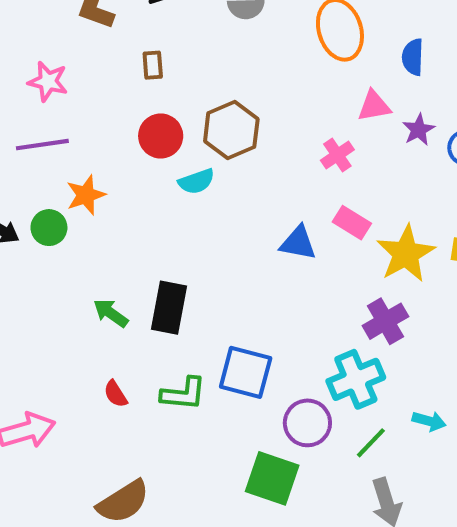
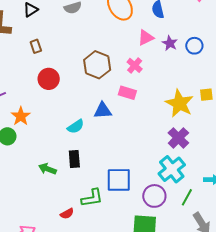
brown hexagon: (231, 130) -> (97, 65), moved
cyan semicircle: (196, 181) -> (76, 126), moved
pink rectangle: (352, 223) -> (127, 93), moved
blue triangle: (298, 243) -> (103, 110), moved
black rectangle: (169, 308) -> (74, 159), size x0.7
red semicircle: (116, 394) -> (67, 214), moved, turned -72

